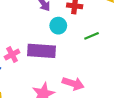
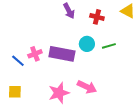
cyan circle: (58, 26) -> (87, 44), moved

